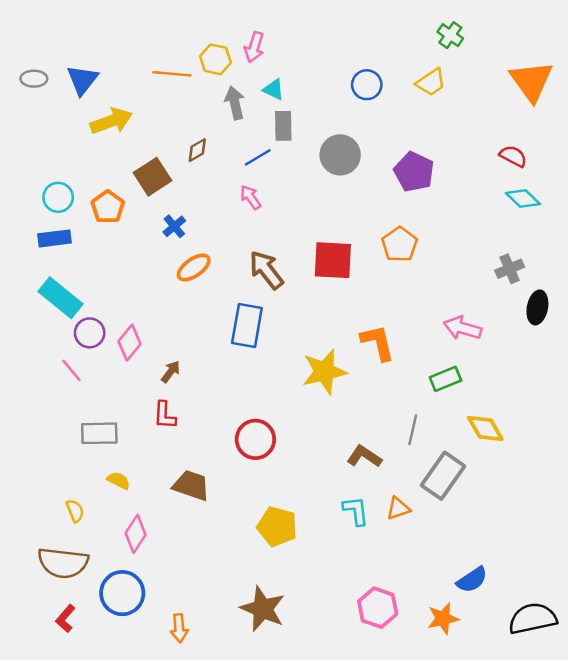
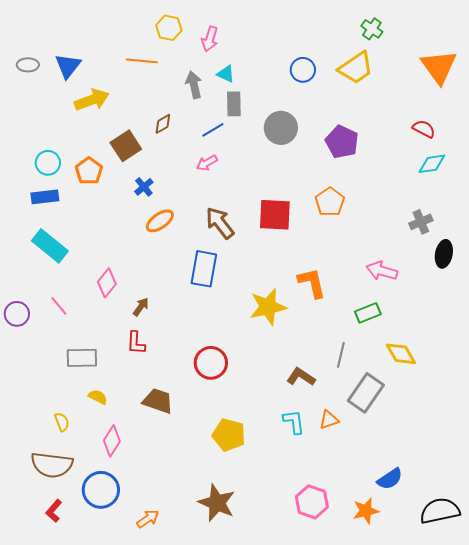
yellow hexagon: (215, 59) -> (169, 28), moved
yellow trapezoid: (431, 82) -> (356, 68), size x1.4
pink arrow: (251, 197) -> (207, 163), turned -85
cyan diamond: (523, 199) -> (432, 164), turned -52
purple circle: (90, 333) -> (17, 314), moved
orange arrow: (179, 628) -> (148, 519), turned -120

